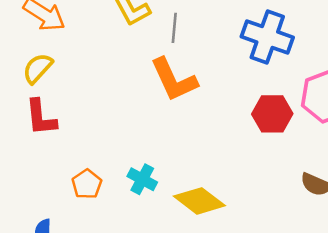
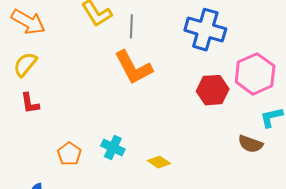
red L-shape: (41, 117) -> (30, 103), size x0.7
yellow diamond: (199, 201) -> (159, 162), size x0.6

